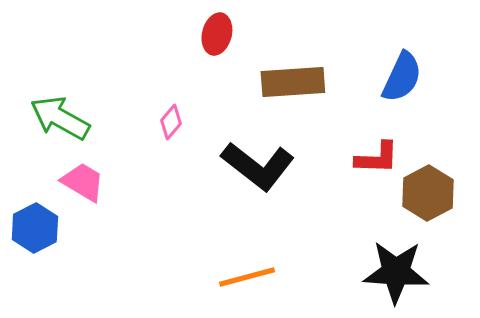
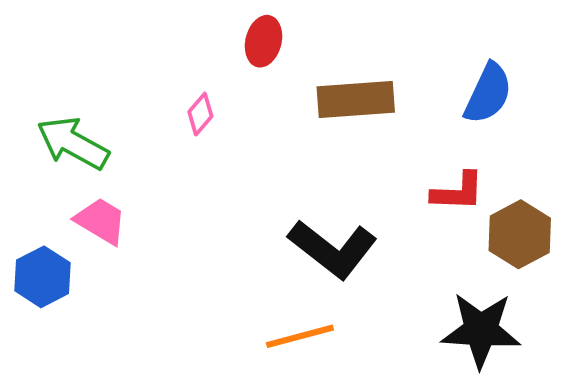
pink diamond: (171, 122) -> (200, 114), moved
black L-shape: (258, 166) -> (333, 249), moved

